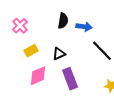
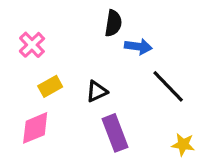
black semicircle: (63, 21) -> (113, 23), moved
pink diamond: (38, 76) -> (35, 128), moved

